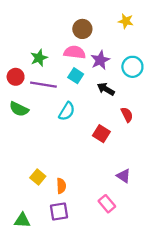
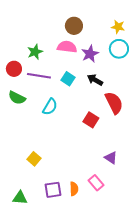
yellow star: (126, 21) -> (118, 27), moved
cyan circle: (132, 67) -> (119, 49), moved
cyan square: (76, 76) -> (68, 79), moved
cyan semicircle: (67, 111) -> (50, 107), moved
red semicircle: (127, 115) -> (114, 103), size x1.6
orange semicircle: (61, 186) -> (74, 189), moved

